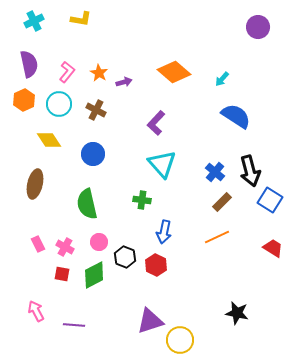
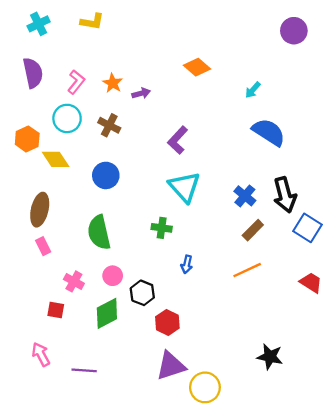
orange diamond: (174, 72) -> (197, 67), moved, size x0.7
orange hexagon: (24, 100) -> (27, 139), moved
blue arrow: (164, 232) -> (187, 264), size x0.7
pink rectangle: (38, 244) -> (43, 246), moved
red hexagon: (156, 265) -> (167, 322), moved
red square: (62, 274) -> (56, 310), moved

